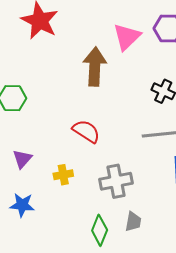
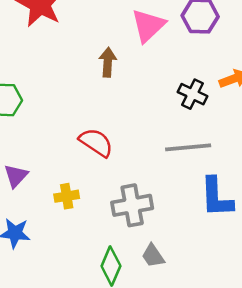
brown arrow: (95, 67) -> (108, 62), size x0.6
gray trapezoid: (133, 222) -> (153, 256), turned 135

